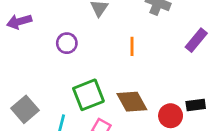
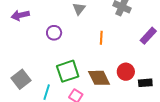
red circle: (171, 116) -> (126, 72), moved

